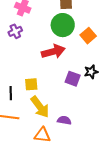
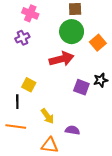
yellow square: (31, 84) -> (29, 85), moved, turned 32
yellow arrow: (40, 107) -> (47, 116), size x0.7

